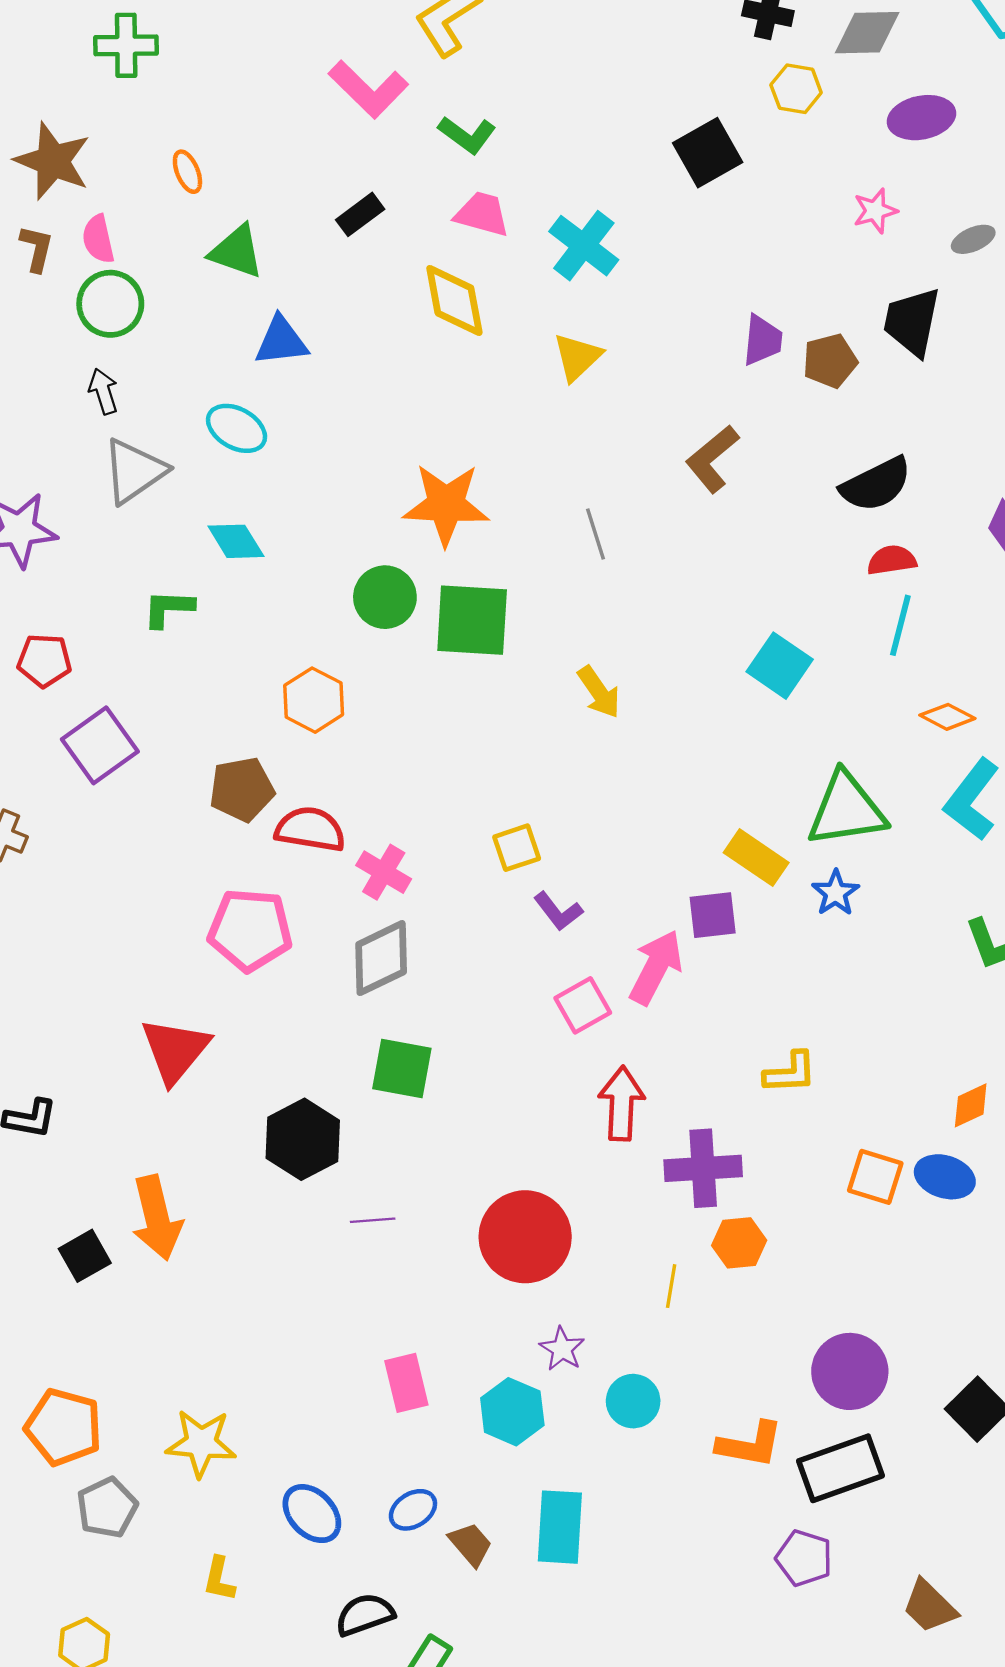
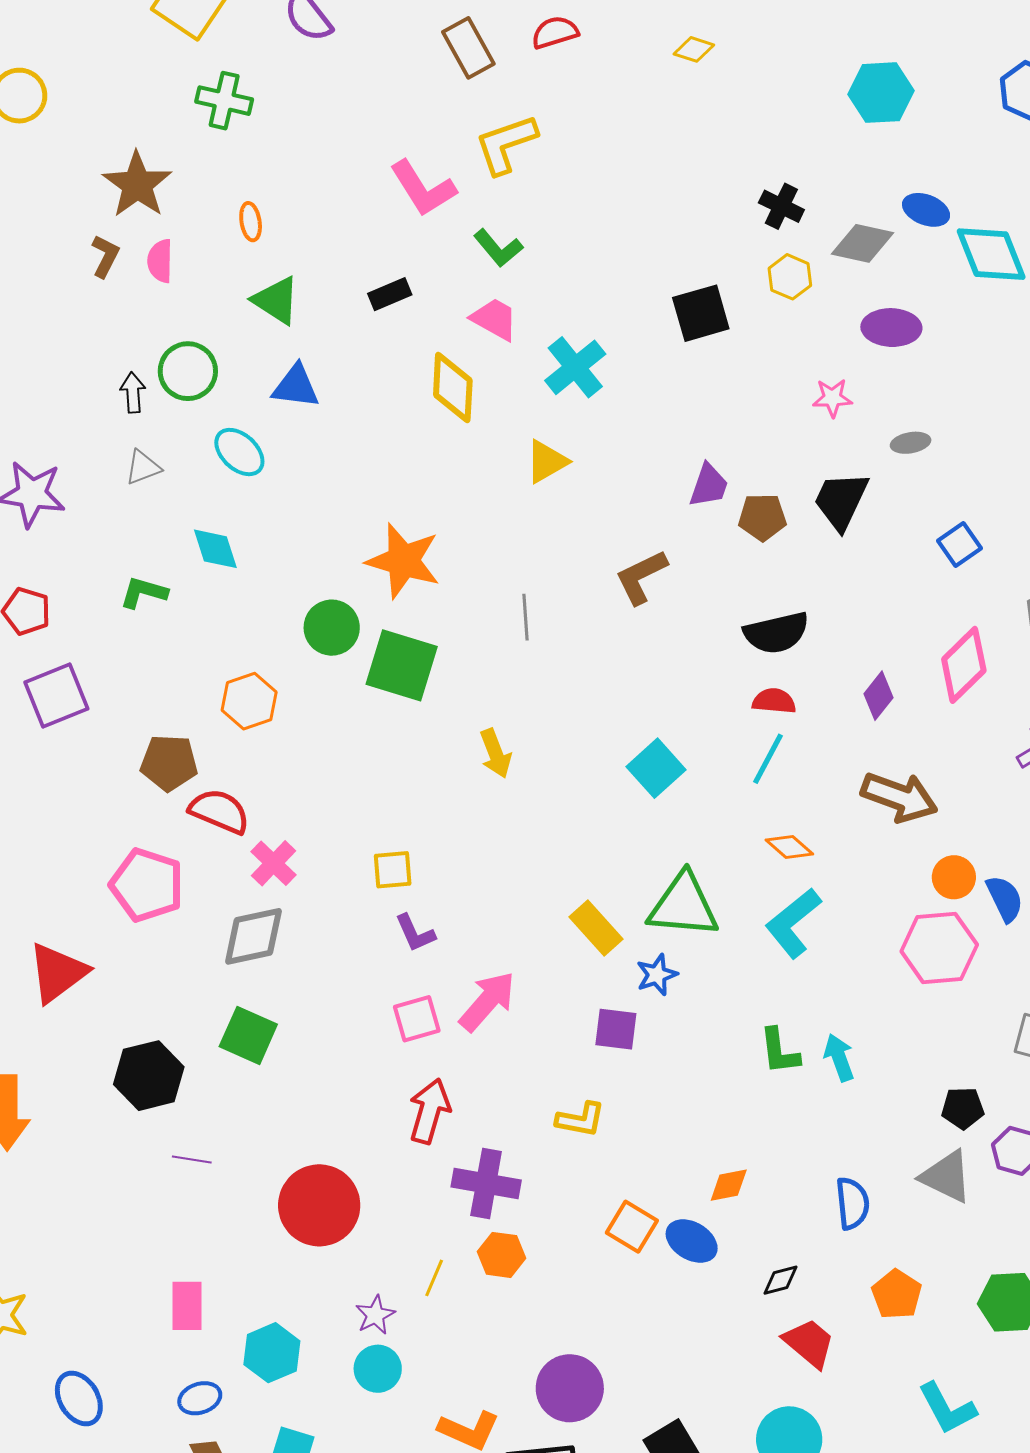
green circle: (110, 304) -> (188, 371), moved
gray triangle: (134, 471) -> (143, 467), size x0.6
purple square: (713, 915) -> (616, 1029), moved
purple star: (562, 1349) -> (375, 1315), moved
blue ellipse: (413, 1510) -> (200, 1398), moved

